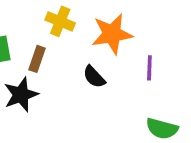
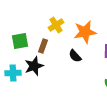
yellow cross: (60, 21) -> (56, 25), turned 35

